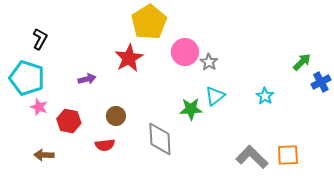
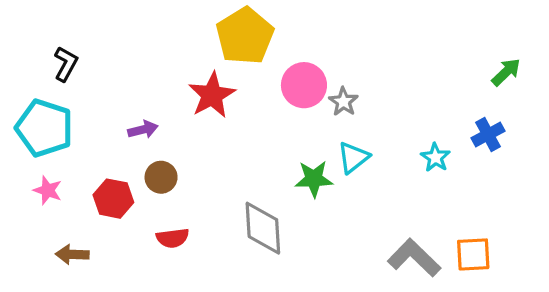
green arrow: (302, 62) -> (506, 72), moved
blue cross: (321, 82) -> (488, 134), moved
pink star: (39, 107) -> (48, 190), moved
brown circle: (116, 116) -> (161, 177), moved

